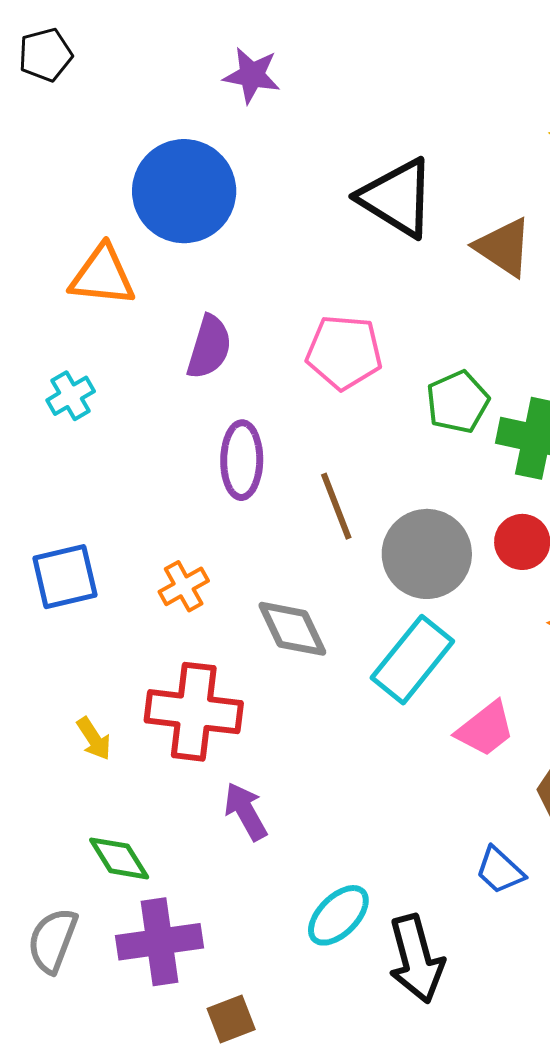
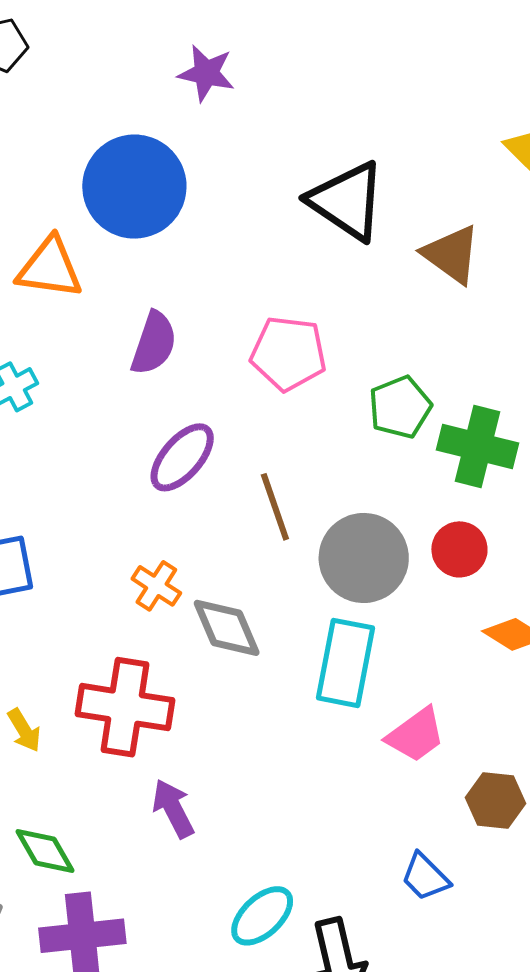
purple ellipse: (242, 460) -> (182, 457), turned 38
orange cross: (184, 586) -> (156, 586), moved, turned -30
cyan rectangle: (412, 660) -> (345, 663), turned -30

